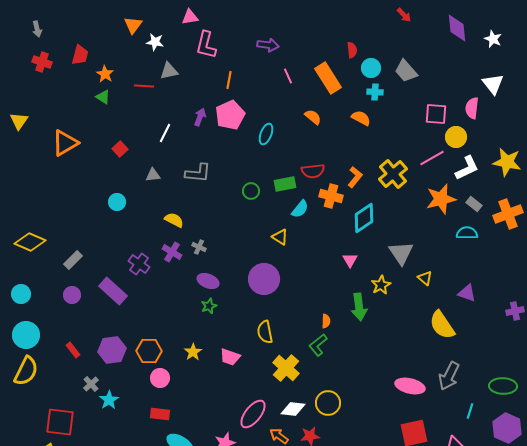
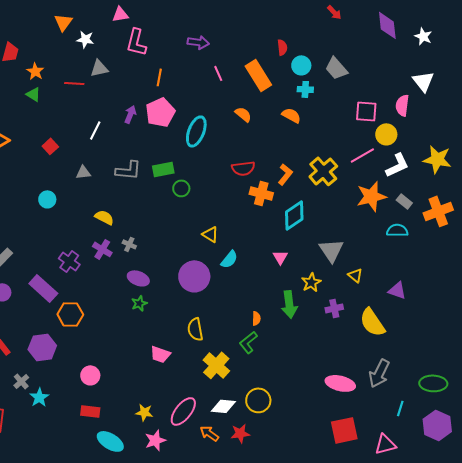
cyan ellipse: (266, 134) -> (196, 131), size x1.4
green rectangle: (285, 184) -> (163, 169), moved
cyan semicircle: (300, 209) -> (229, 259), moved
purple cross: (515, 311) -> (334, 308), moved
orange hexagon: (149, 351) -> (70, 314), moved
yellow star: (193, 352) -> (144, 412), moved, turned -30

